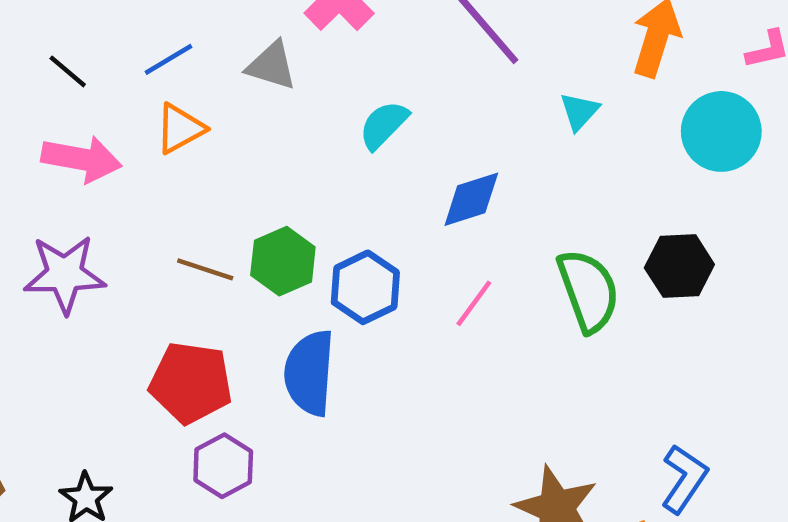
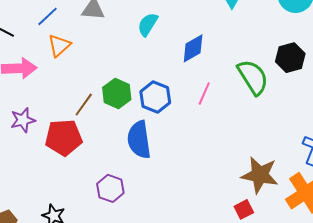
brown line: (205, 269) -> (84, 105), turned -60
purple star: (65, 274) -> (23, 120), size x0.7
red pentagon: (191, 383) -> (64, 137), moved

